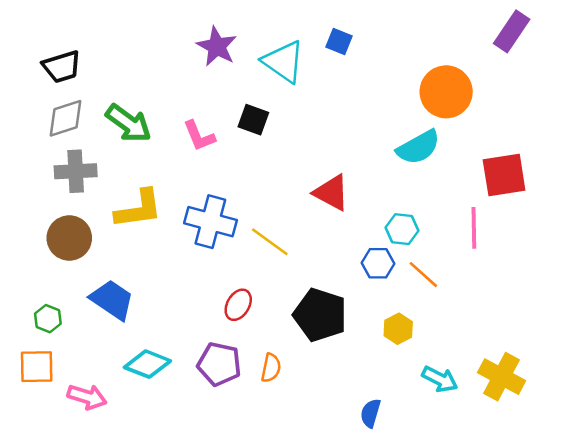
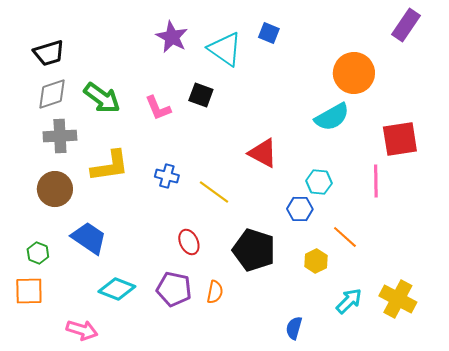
blue cross: (210, 222) -> (167, 176), size x0.6
orange line: (423, 275) -> (345, 237), moved
red ellipse: (238, 305) -> (189, 242), turned -55
cyan arrow: (440, 379) -> (349, 301), turned -72
pink arrow: (87, 397) -> (82, 330), moved

